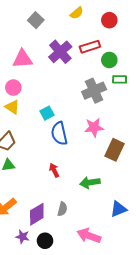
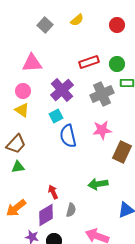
yellow semicircle: (77, 13) -> (77, 20), moved
red rectangle: (90, 47) -> (89, 62), moved
purple cross: (60, 52) -> (62, 90), moved
red arrow: (54, 170) -> (53, 192), moved

